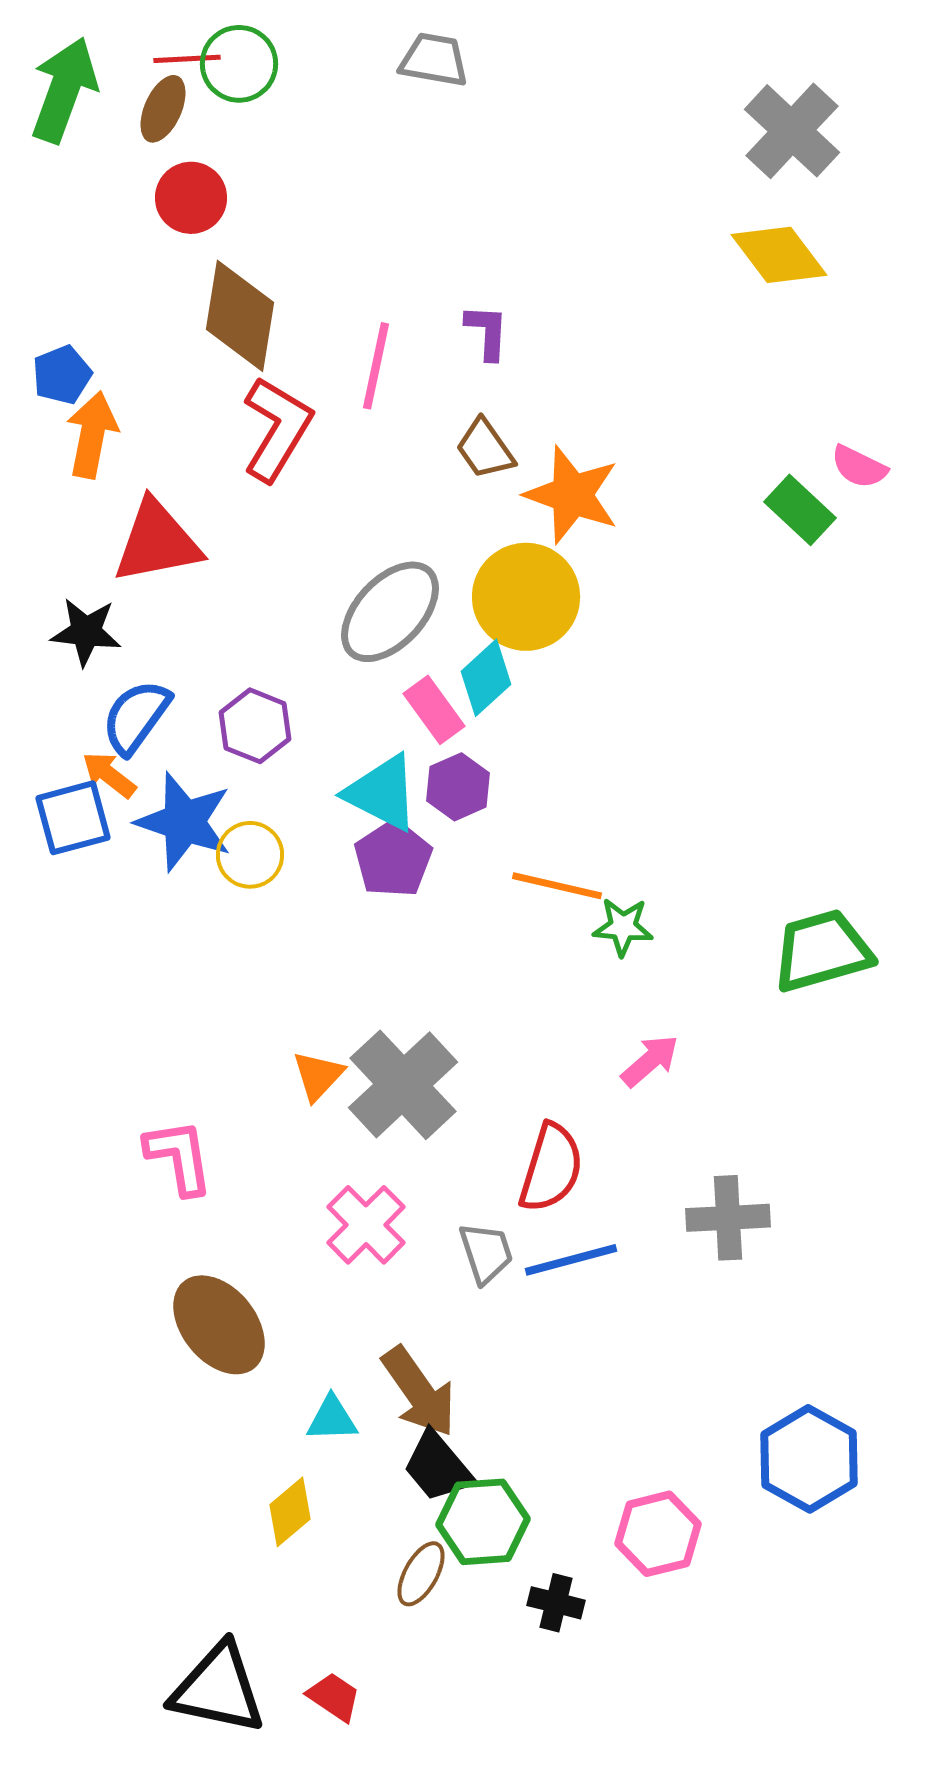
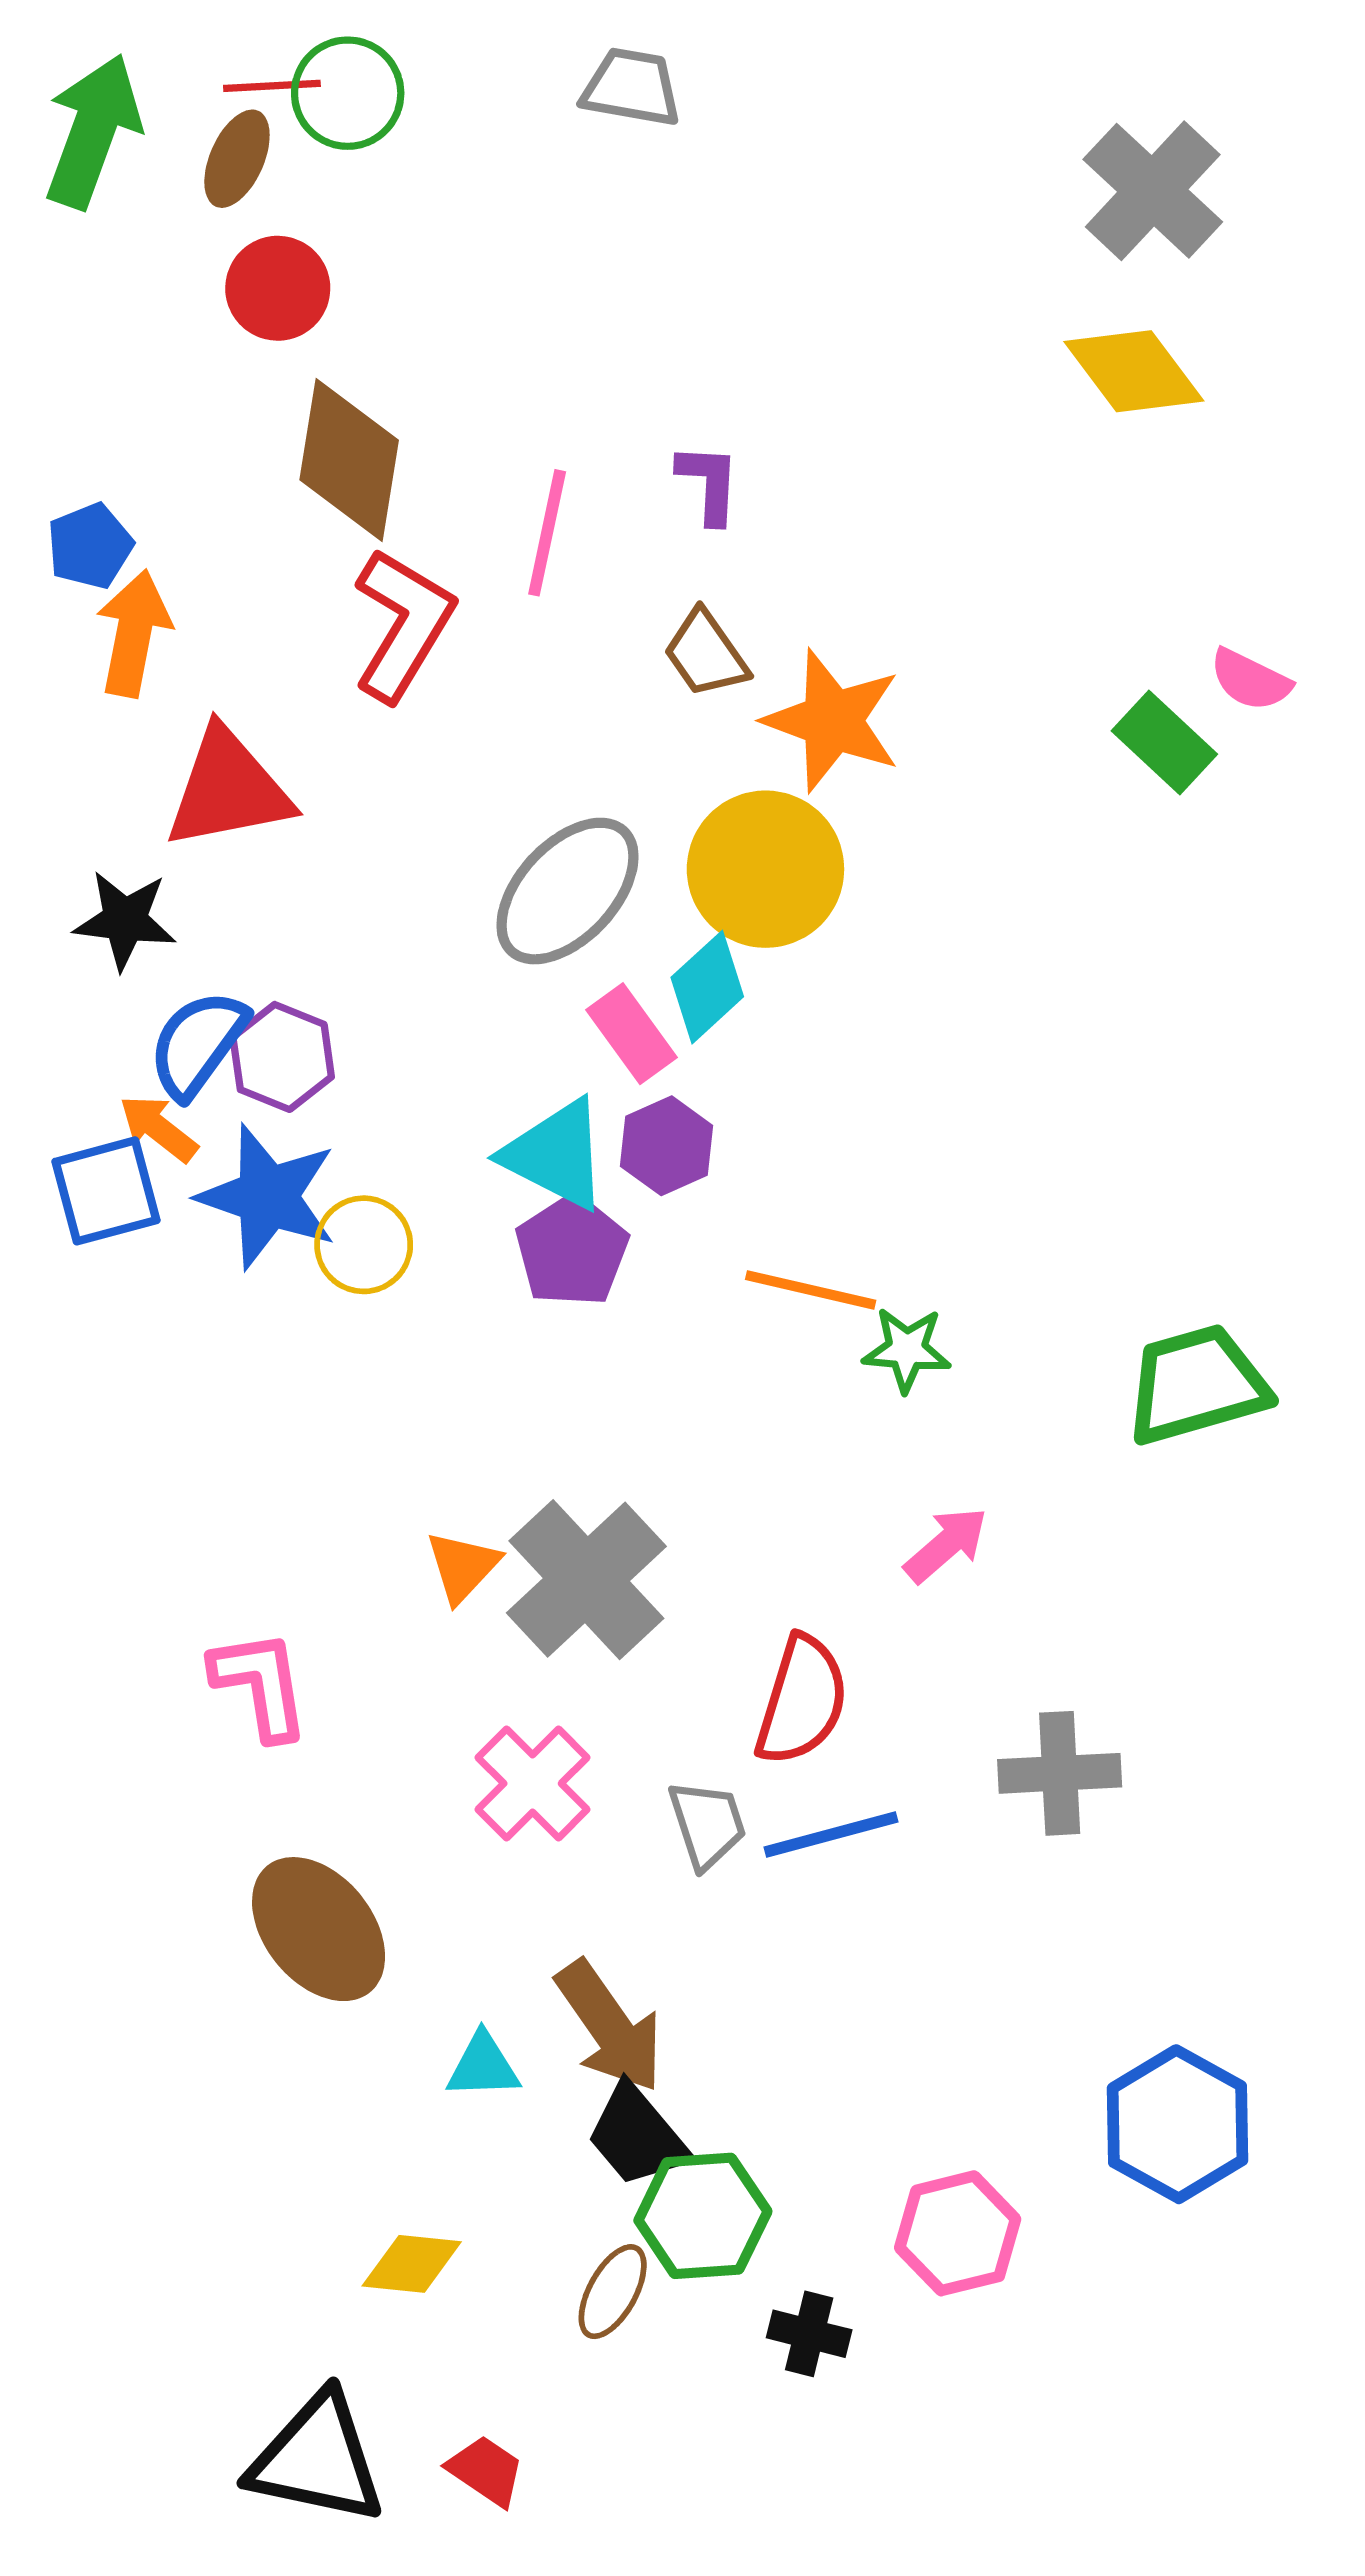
purple hexagon: (255, 726) -> (282, 1057), moved
yellow diamond: (290, 1512) -> (412, 2264), moved, turned 46

